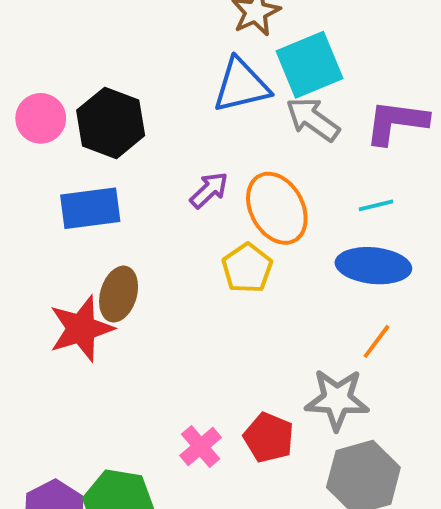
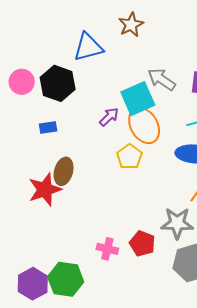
cyan square: (309, 65) -> (138, 99), moved
blue triangle: (241, 85) -> (88, 47), moved
blue rectangle: (90, 208) -> (48, 128), size x0.6
pink cross: (201, 446) -> (107, 249), turned -35

